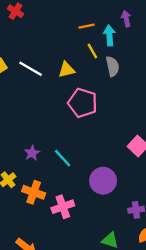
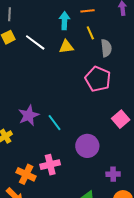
cyan arrow: (109, 35) -> (64, 21), moved
pink pentagon: (83, 103) -> (98, 79), moved
purple star: (32, 153) -> (29, 115), size x1.5
orange cross: (34, 192) -> (26, 174), moved

